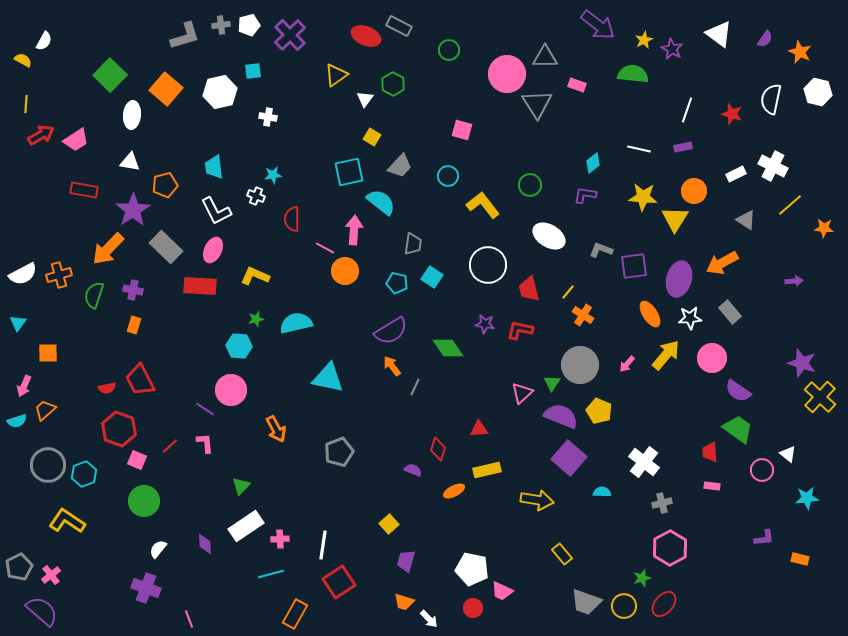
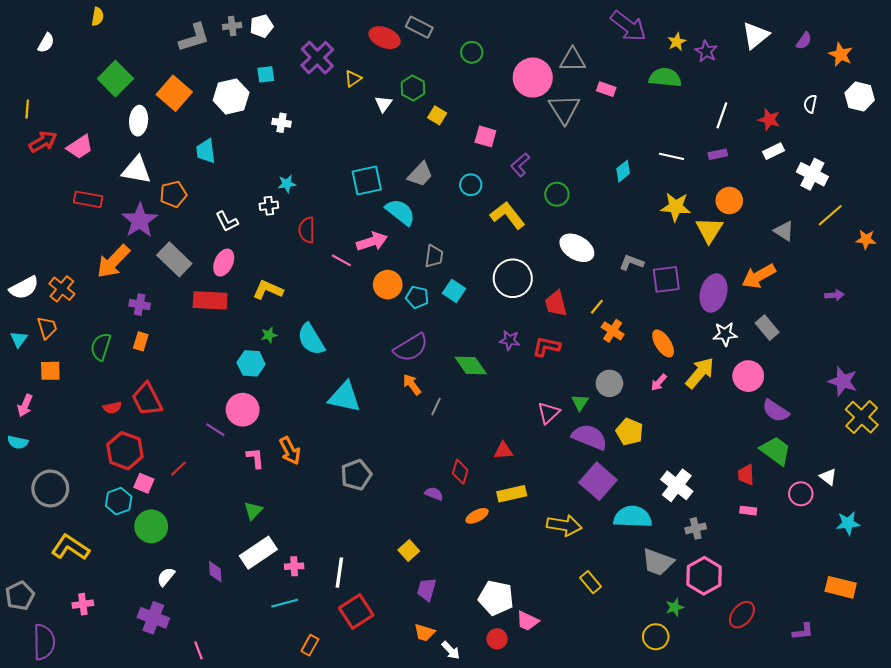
white triangle: (719, 34) -> (756, 35), turned 44
purple cross: (290, 35) -> (317, 58), moved
yellow semicircle: (23, 60) -> (98, 17), moved, turned 72
yellow triangle: (336, 75) -> (353, 79), size x0.7
white semicircle: (771, 99) -> (810, 104), size x0.6
yellow square: (372, 137) -> (437, 115), moved
white triangle: (130, 162) -> (136, 170), size x1.4
cyan trapezoid: (214, 167) -> (206, 151), moved
white rectangle: (736, 174) -> (773, 151), moved
purple L-shape: (585, 195) -> (520, 165), moved, turned -50
white cross: (256, 196) -> (269, 206), turned -30
white L-shape: (216, 211) -> (227, 222), size x0.7
pink arrow: (354, 230) -> (372, 242), turned 68
orange circle: (345, 271) -> (388, 285), moved
orange cross: (59, 275) -> (62, 289), turned -35
green semicircle: (94, 295) -> (101, 347), moved
orange ellipse: (650, 314) -> (663, 343), moved
cyan semicircle: (296, 323) -> (311, 339), turned -108
gray circle: (580, 365) -> (609, 383), size x0.7
orange trapezoid: (45, 410) -> (47, 328), moved, turned 115
cyan semicircle: (17, 421) -> (18, 442), turned 30
pink L-shape: (205, 443) -> (255, 458), moved
cyan hexagon: (84, 474) -> (119, 501), moved
cyan semicircle: (602, 492) -> (633, 517), size x2.0
purple L-shape: (764, 538) -> (803, 631), moved
orange rectangle: (800, 559) -> (841, 587), size x1.6
pink cross: (51, 575) -> (83, 604), moved, turned 30
gray trapezoid: (586, 602) -> (658, 562), moved
red ellipse: (664, 604) -> (742, 615), moved
purple semicircle: (42, 611) -> (44, 642), turned 48
orange rectangle: (295, 614) -> (310, 645), size x0.7

